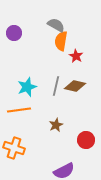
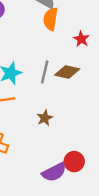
red star: (76, 56) -> (81, 39), moved
red circle: (86, 140) -> (74, 162), moved

